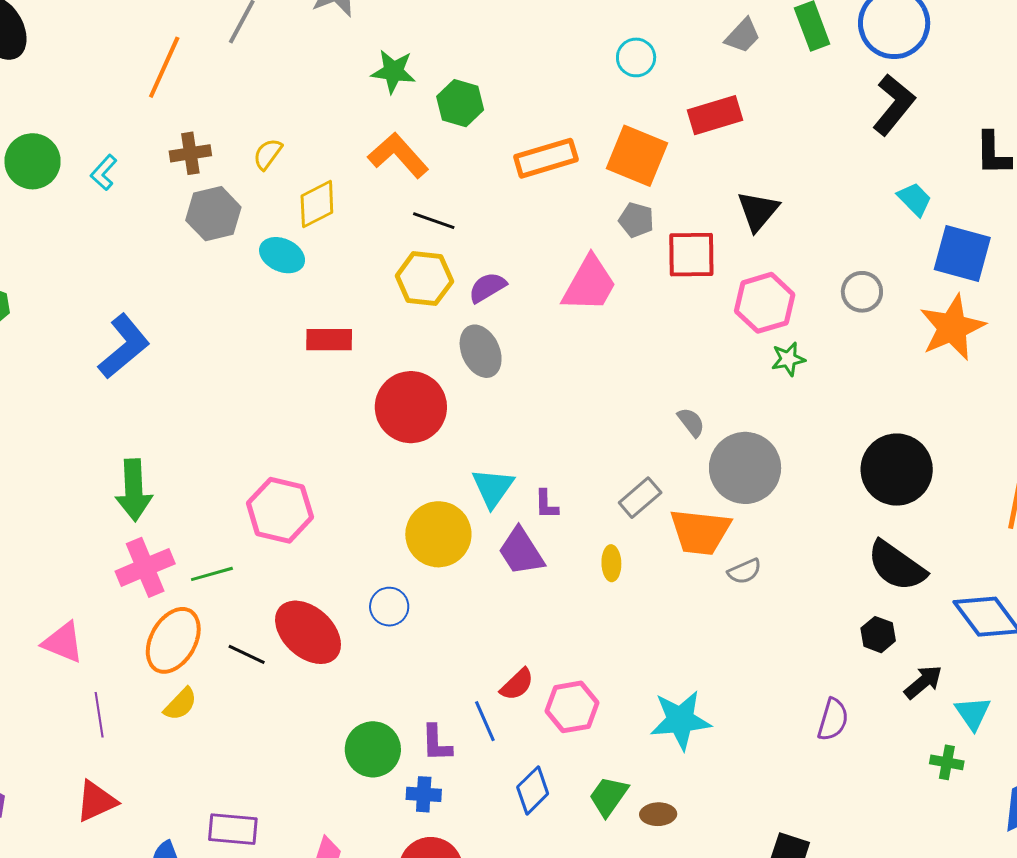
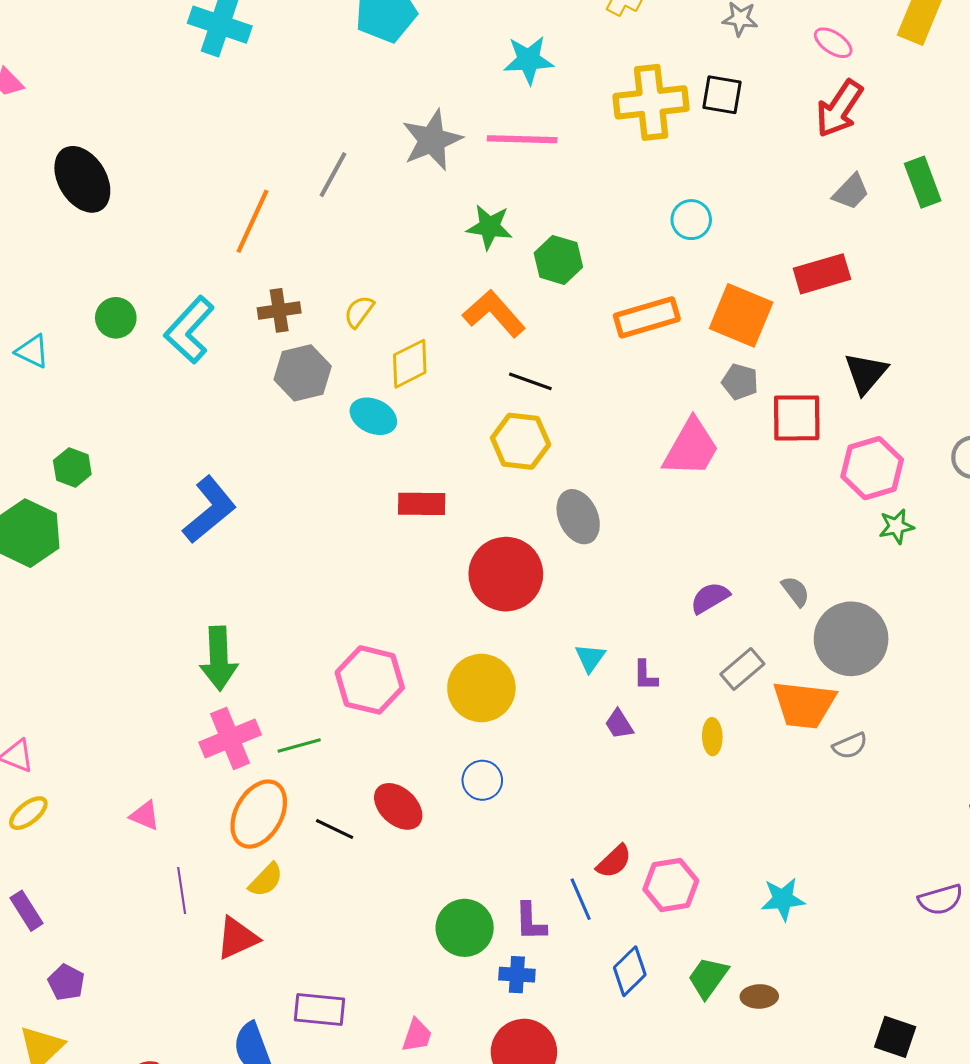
cyan circle: (636, 57) -> (691, 220), moved
green circle: (33, 161) -> (116, 318), size x0.7
cyan L-shape: (104, 172) -> (189, 330), size x1.8
purple semicircle: (487, 287) -> (710, 598), moved
cyan triangle: (493, 488) -> (590, 658), size x0.7
yellow circle: (438, 534) -> (481, 688), moved
purple trapezoid: (521, 552) -> (619, 724), size x0.6
red ellipse: (308, 632) -> (398, 806), size x0.7
pink triangle: (63, 642) -> (145, 816), size x0.7
cyan star: (680, 720) -> (783, 899), size x0.7
purple semicircle: (833, 720) -> (941, 900), turned 57
red triangle: (96, 801) -> (237, 938), moved

